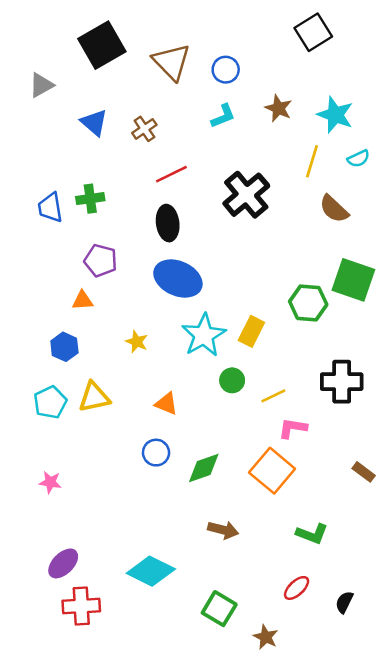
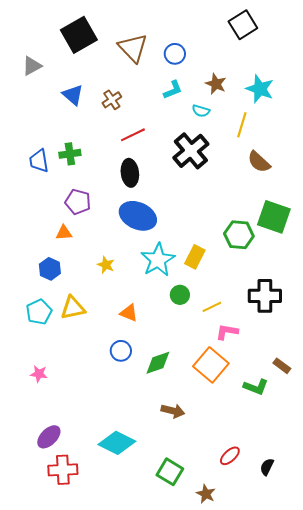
cyan semicircle: (358, 159) -> (201, 111), moved, turned 42
green L-shape: (312, 534) -> (256, 387), moved

